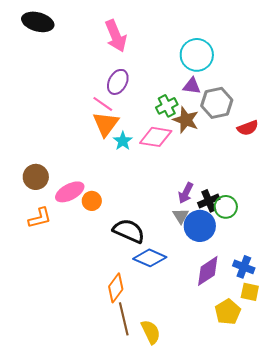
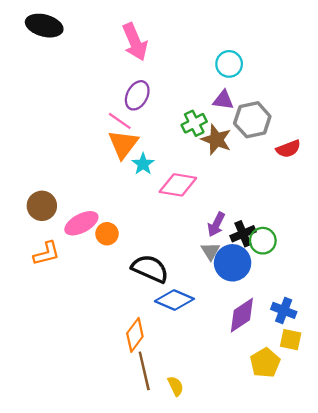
cyan circle: (197, 55) -> (229, 64), size x0.7
pink diamond: (156, 137) -> (178, 185), moved
yellow semicircle: (151, 332) -> (176, 386), size x0.7

